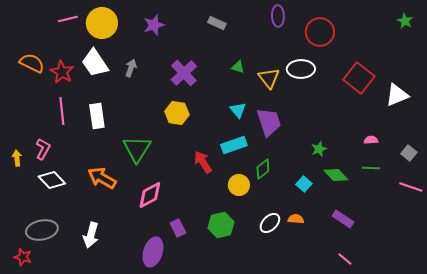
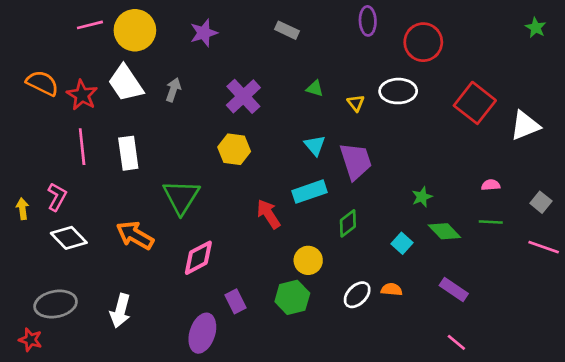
yellow triangle: (269, 78) -> (356, 103), size x0.6
yellow circle: (239, 185) -> (308, 260), moved

